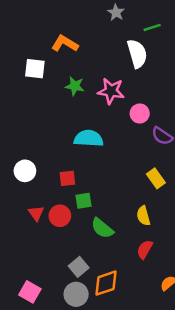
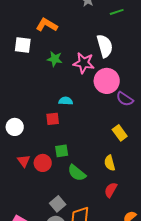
white semicircle: (137, 54) -> (105, 46), moved
pink circle: (140, 113) -> (107, 81), size x1.6
cyan semicircle: (89, 138) -> (66, 101), size x0.6
red square: (67, 178) -> (53, 119), moved

